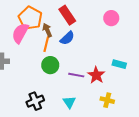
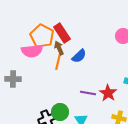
red rectangle: (67, 15) -> (62, 33), moved
pink semicircle: (20, 33) -> (32, 51), turned -125
green circle: (50, 65) -> (60, 112), moved

